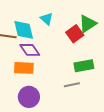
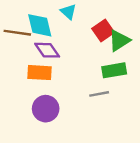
green triangle: (88, 24) -> (119, 40), moved

